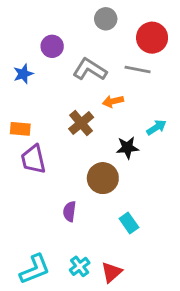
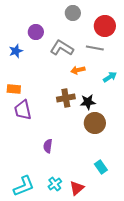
brown cross: (81, 123) -> (66, 98), moved, turned 30
cyan arrow: (156, 127) -> (110, 77), moved
brown circle: (103, 178) -> (95, 123), moved
cyan rectangle: (129, 223) -> (101, 167), moved

